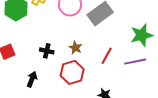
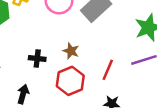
red line: (107, 56) -> (108, 70), moved

